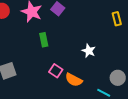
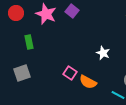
green rectangle: (44, 40) -> (29, 42), moved

